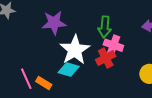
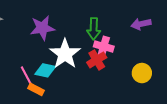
cyan diamond: (69, 70) -> (45, 70), moved
pink line: (26, 79) -> (27, 77), moved

